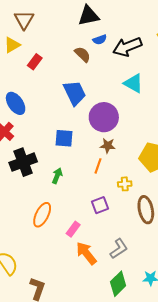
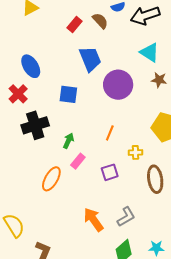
red rectangle: (35, 62) -> (74, 25), moved
blue square: (64, 138) -> (68, 94), moved
brown star: (108, 146) -> (159, 80), moved
pink rectangle: (73, 229) -> (78, 161), moved

